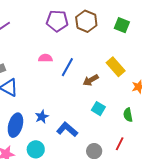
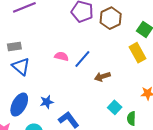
pink semicircle: (46, 58) -> (62, 56), moved
yellow rectangle: (116, 67) -> (138, 53), moved
cyan square: (98, 109) -> (115, 107), moved

